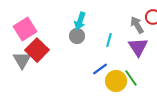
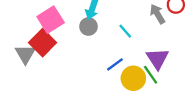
pink square: (25, 29) -> (51, 20), moved
cyan line: (109, 40) -> (125, 31), turned -56
purple triangle: (138, 47) -> (157, 59), moved

